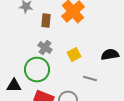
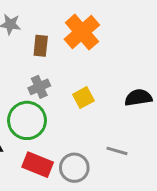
gray cross: (45, 48) -> (39, 87), turned 32
gray line: (90, 79) -> (117, 151), moved

